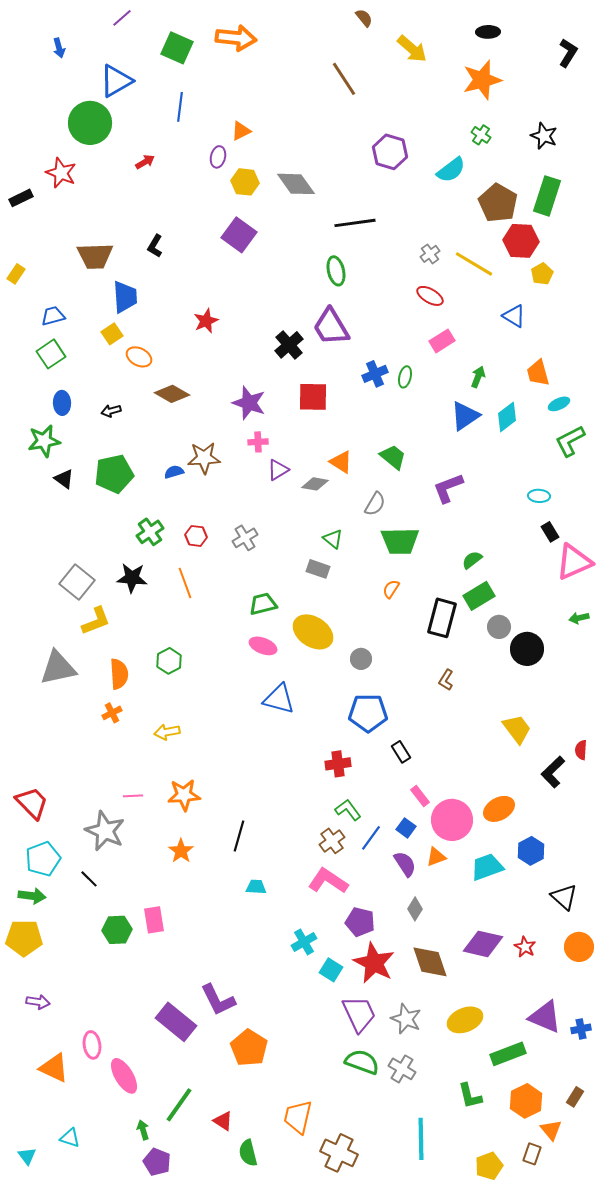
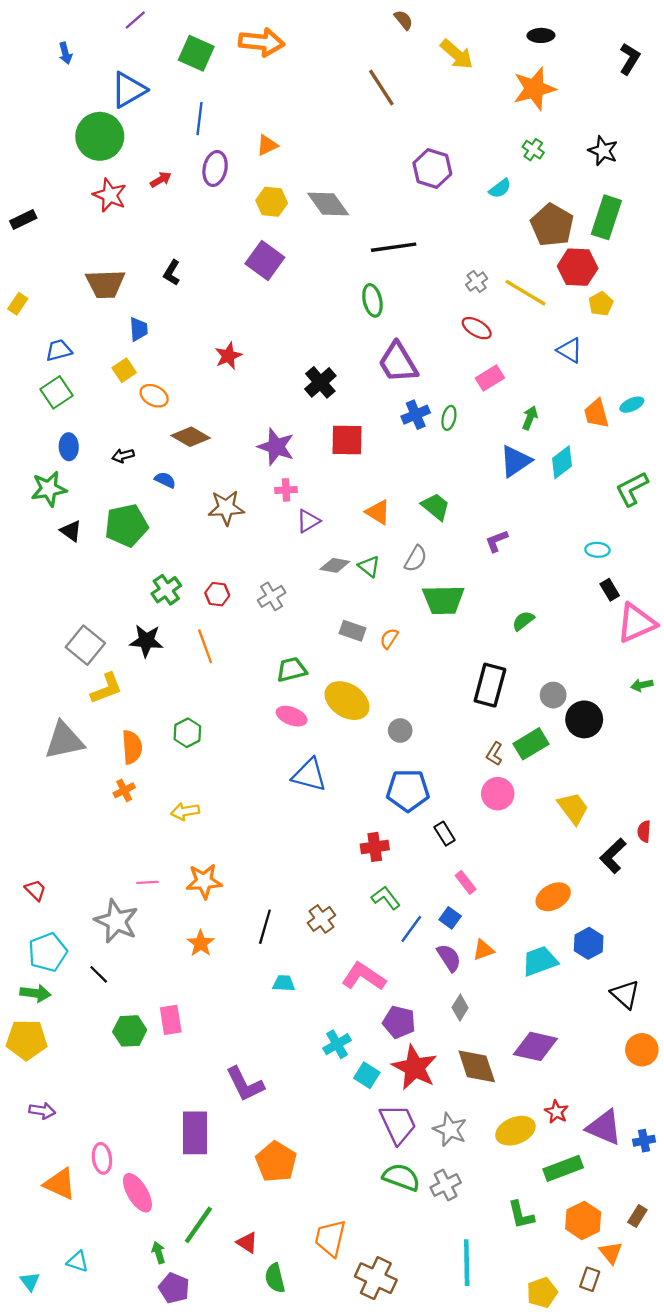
purple ellipse: (218, 157) -> (215, 168), moved, size x1.4
cyan semicircle: (451, 170) -> (500, 188), size x0.7
red star: (61, 173) -> (110, 195), moved
blue trapezoid: (125, 297) -> (139, 329), size x0.7
purple trapezoid: (331, 327) -> (398, 362), moved
cyan ellipse: (559, 404) -> (632, 405), moved
blue semicircle: (174, 472) -> (165, 480), moved, turned 42
gray diamond: (315, 484) -> (335, 565), moved
purple L-shape: (448, 488) -> (497, 541), size x0.7
green triangle: (333, 539) -> (369, 566), moved
orange semicircle: (391, 589) -> (389, 639), moved
green rectangle: (479, 596) -> (531, 744), moved
red trapezoid: (32, 803) -> (35, 890), size x0.6
pink circle: (452, 820) -> (498, 794), moved, size x0.7
brown cross: (332, 841) -> (321, 919), moved
red star: (525, 947) -> (556, 1112), moved
purple L-shape: (218, 1000) -> (245, 1084), moved
purple rectangle: (176, 1022) -> (195, 1133), turned 51
gray cross: (402, 1069) -> (446, 1185), turned 32

